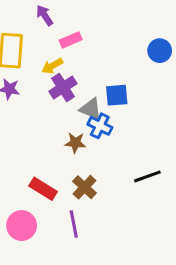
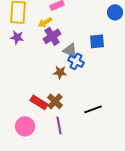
blue square: (117, 95) -> (97, 41), moved
black line: (147, 176) -> (93, 109), moved
brown cross: (84, 187) -> (55, 101), moved

